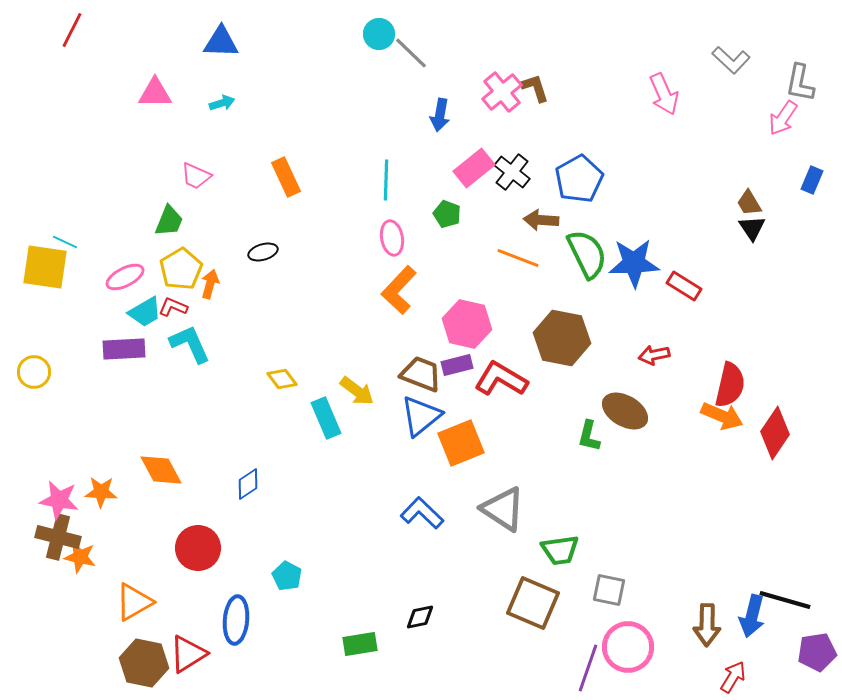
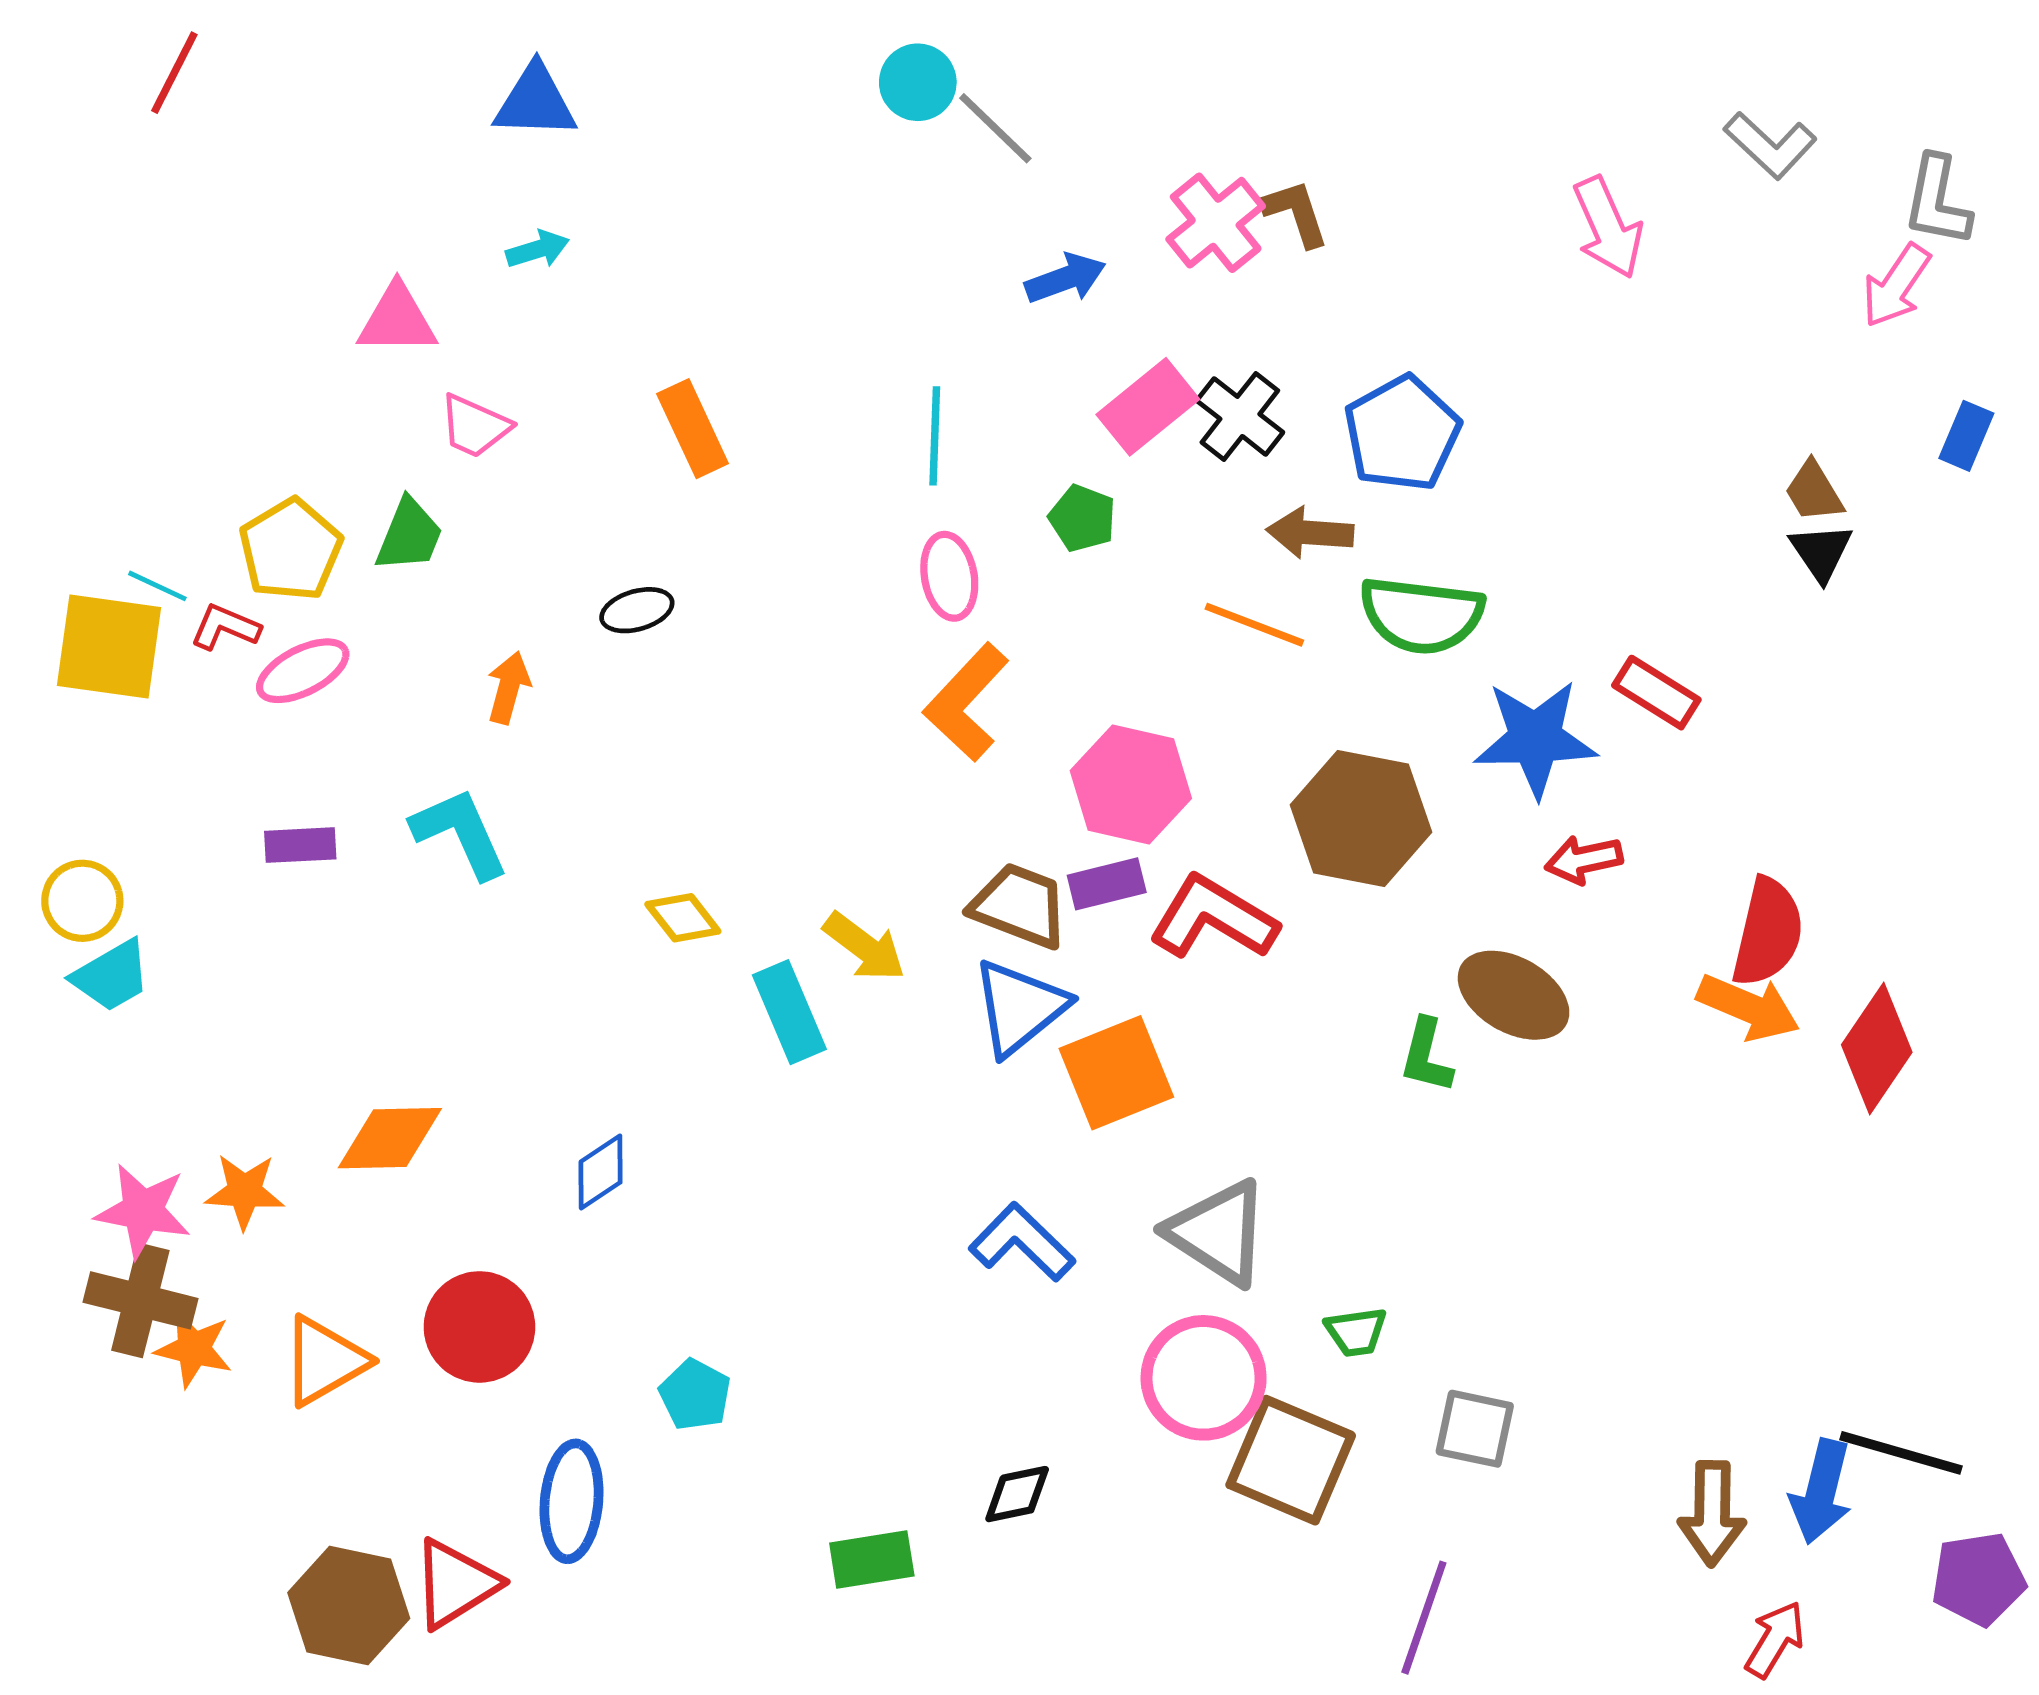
pink triangle: (155, 93) -> (397, 320), moved
blue arrow: (440, 115) -> (1066, 278), turned -120
green semicircle: (587, 254) -> (1421, 615), turned 123
blue star: (634, 263) -> (1535, 739), moved
yellow pentagon: (181, 269) -> (291, 550), moved
red L-shape: (173, 307) -> (225, 627), moved
cyan trapezoid: (145, 312) -> (111, 976), moved
purple rectangle: (124, 349) -> (300, 845), size x0.7
orange diamond: (161, 470) -> (390, 1138), turned -63
green trapezoid: (560, 550) -> (1356, 1332), size x0.7
orange triangle: (134, 602) -> (325, 1361), moved
pink circle: (628, 647) -> (1204, 1378), moved

